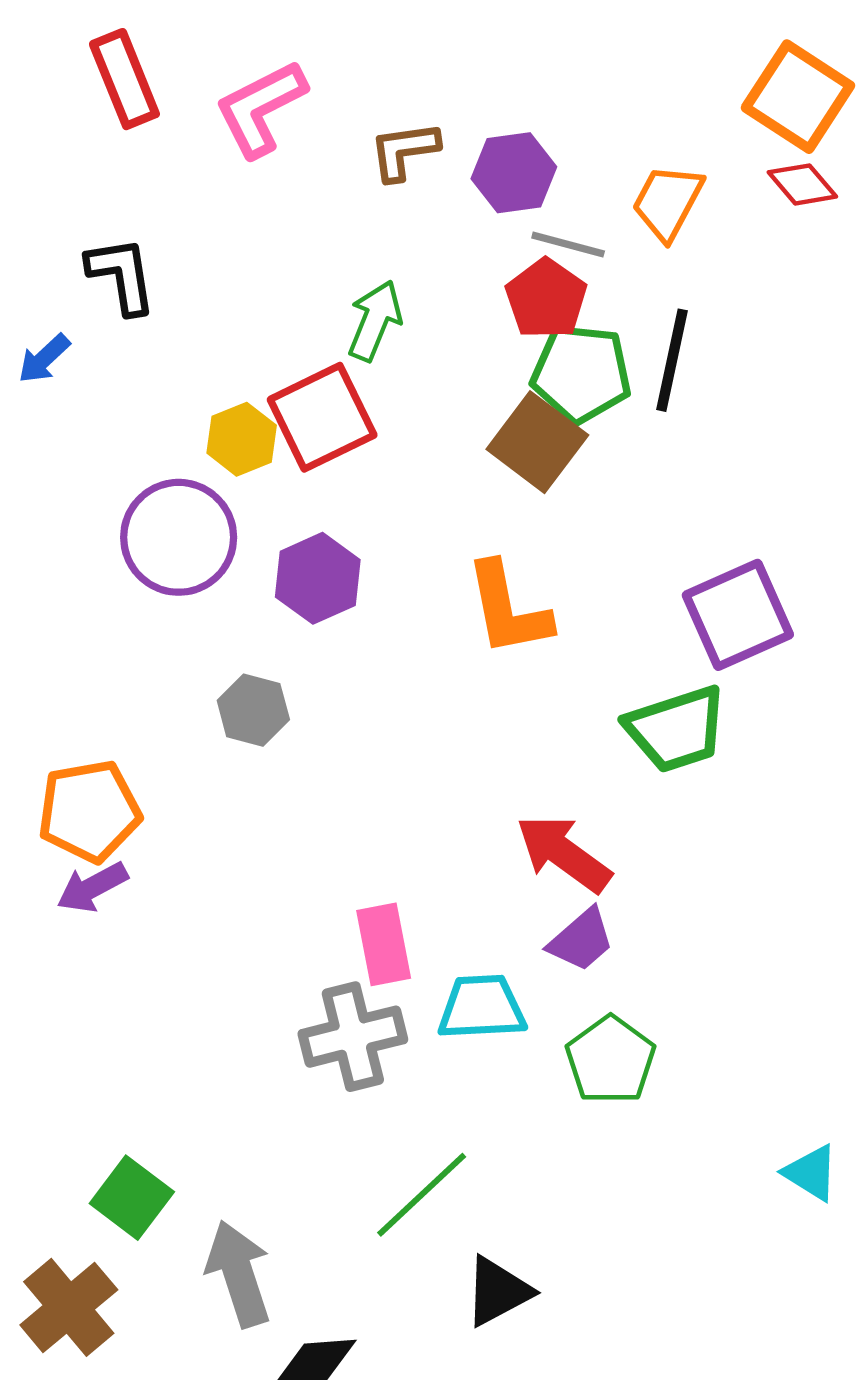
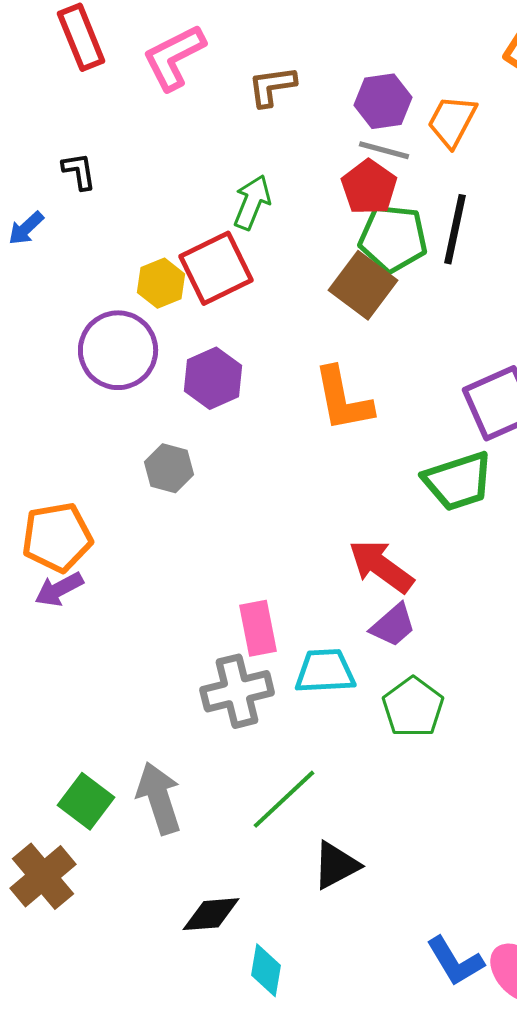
purple hexagon: (514, 173) -> (383, 101), moved
black L-shape: (122, 275) -> (79, 171), size x0.7
gray arrow: (239, 1274) -> (159, 798), moved

